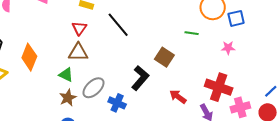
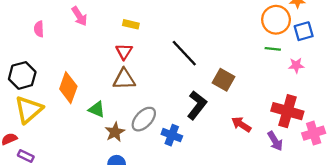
black line: (118, 25) -> (184, 53), moved
green line: (192, 33) -> (273, 49), moved
green triangle: (66, 75) -> (97, 109), moved

